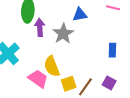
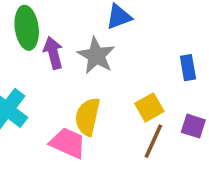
yellow semicircle: (52, 66) -> (88, 117), turned 45
yellow square: (69, 84) -> (149, 107), moved

